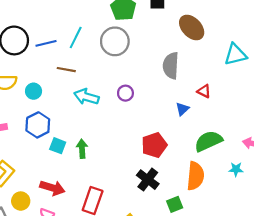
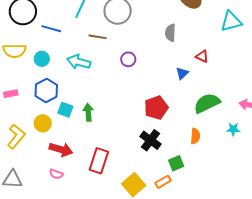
blue line: (46, 43) -> (51, 29), moved, turned 30
gray semicircle: (171, 66) -> (170, 33), size x0.7
brown line: (66, 70) -> (98, 37), moved
cyan arrow: (86, 97) -> (79, 62), moved
orange semicircle: (195, 176) -> (195, 136), size x0.6
yellow circle: (21, 201) -> (43, 123), moved

